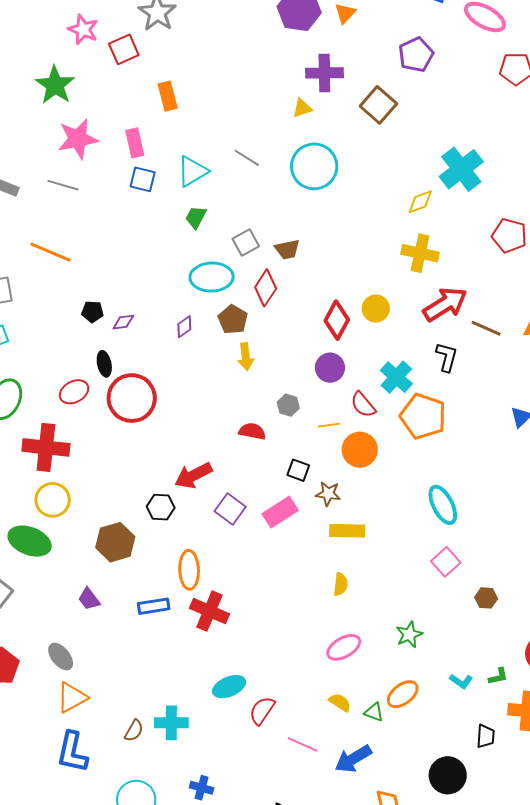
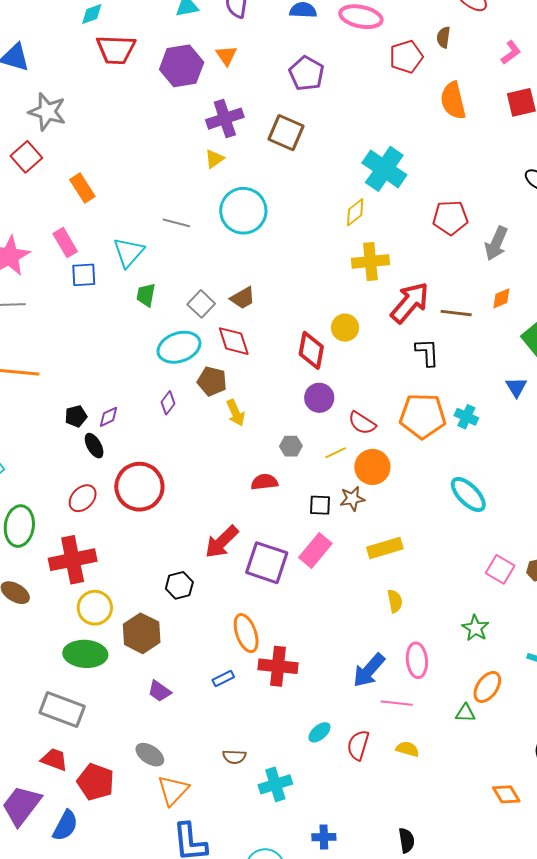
red diamond: (266, 288) -> (234, 341), turned -33
black ellipse: (104, 364) -> (94, 446), moved
cyan cross: (396, 377) -> (466, 417), moved, size x0.7
brown star: (328, 494) -> (352, 499), moved
black hexagon: (161, 507) -> (179, 585), moved
purple square: (230, 509) -> (267, 563), size x1.4
brown hexagon: (115, 542) -> (142, 633), moved
pink square: (446, 562) -> (500, 569), moved
blue rectangle: (154, 606) -> (223, 678), size x0.7
pink ellipse: (344, 647) -> (417, 660), turned -48
cyan ellipse: (229, 687) -> (319, 732), size x0.7
yellow semicircle: (340, 702) -> (407, 749), moved
brown semicircle: (134, 731) -> (234, 757), moved, turned 80
pink line: (303, 745) -> (397, 703), moved
blue arrow: (353, 759) -> (369, 670), moved

